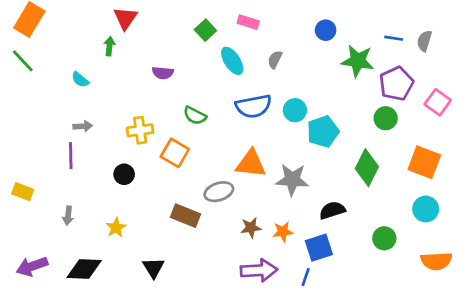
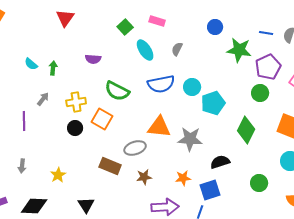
green arrow: (109, 46) -> (53, 68), moved
green semicircle: (195, 116) -> (117, 91), size x1.4
gray arrow: (83, 126) -> (43, 99), moved, turned -48
black circle: (124, 174) -> (75, 128), moved
brown star: (251, 228) -> (144, 177), moved

